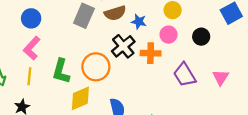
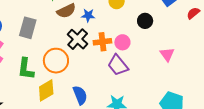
gray rectangle: (84, 16) -> (28, 28), moved
pink circle: (168, 35) -> (122, 42), moved
purple trapezoid: (185, 75) -> (118, 65), moved

